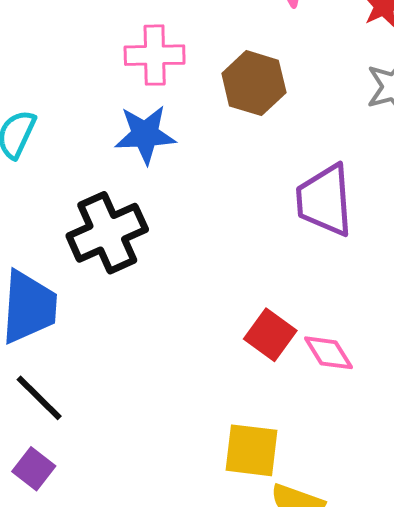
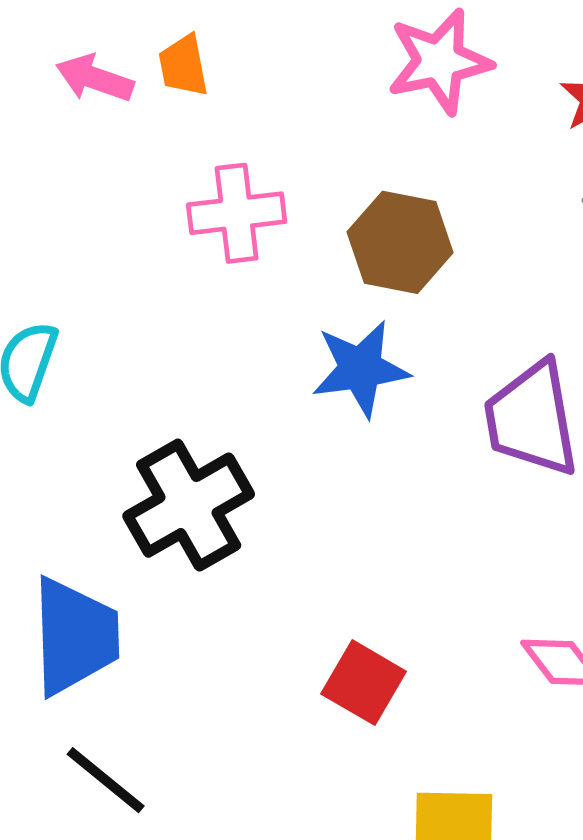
blue star: (145, 135) -> (360, 369), moved
red square: (270, 335) -> (364, 683), moved

